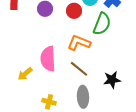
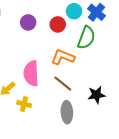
yellow cross: (49, 102) -> (24, 104), moved

